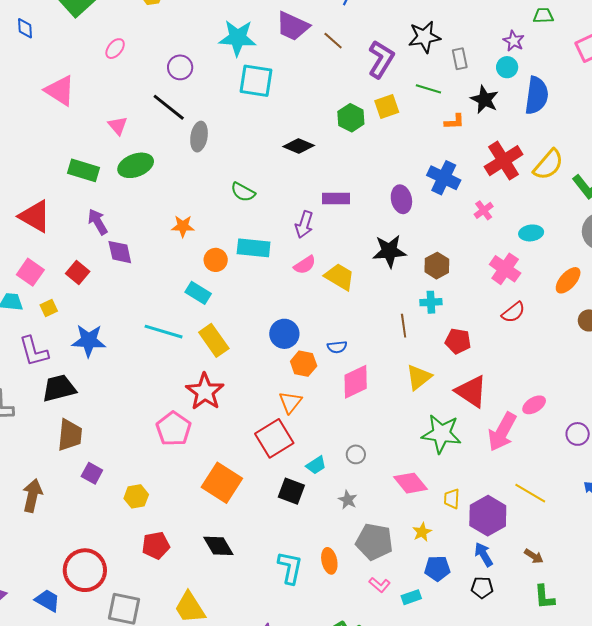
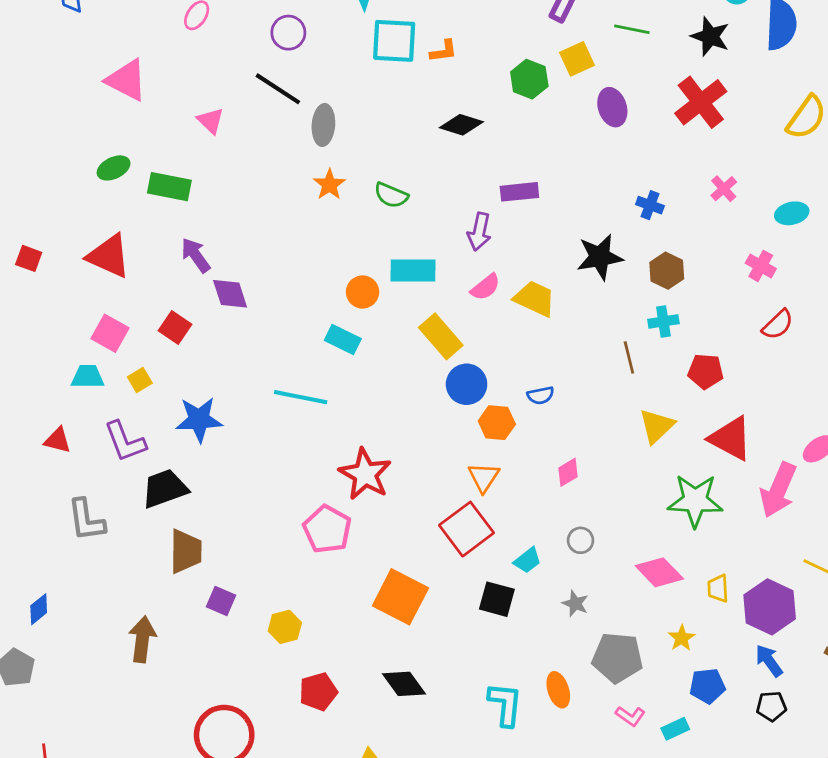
orange L-shape: (454, 122) -> (443, 51), moved
red cross: (504, 161) -> (701, 102), moved
green ellipse: (136, 165) -> (114, 168), moved, size x0.7
blue cross: (444, 178) -> (650, 205), moved, size x0.6
purple ellipse: (401, 199) -> (612, 107), moved
orange star: (183, 226) -> (329, 185), moved, turned -30
pink cross: (505, 269) -> (761, 266), size x0.7
yellow rectangle: (214, 340) -> (441, 336), moved
pink diamond: (356, 382) -> (568, 472), moved, size x0.6

